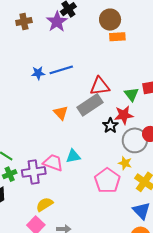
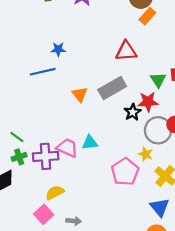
orange rectangle: (117, 37) -> (147, 16), turned -49
blue line: (61, 70) -> (43, 72), moved
red triangle: (100, 86) -> (126, 51), moved

